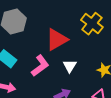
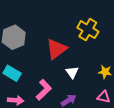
pink L-shape: (40, 66) -> (44, 90), moved

